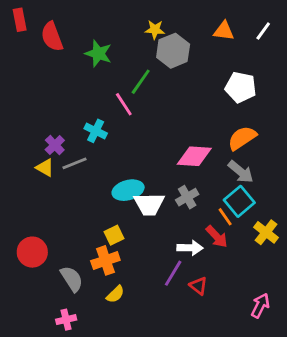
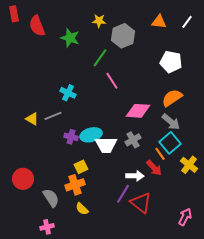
yellow star: (155, 30) -> (99, 21), moved
pink line: (124, 104) -> (112, 81), moved
purple cross: (55, 145) -> (71, 137), moved, turned -32
red triangle: (198, 286) -> (141, 203), size x1.6
yellow semicircle: (115, 294) -> (82, 209), turned 88

